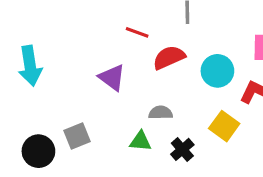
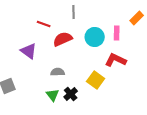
cyan circle: (217, 71) -> (95, 37), moved
green triangle: (140, 141) -> (53, 95), moved, turned 48

